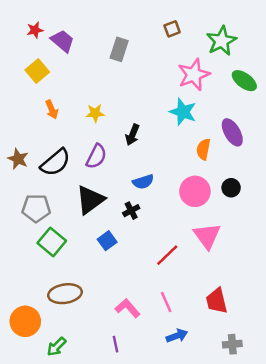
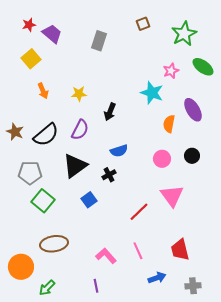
pink star: (194, 75) -> (171, 71), moved, size x0.6
pink circle: (195, 191) -> (162, 159), size x0.7
blue arrow: (177, 336) -> (157, 278), moved

